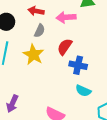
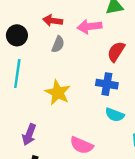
red semicircle: (65, 47) -> (116, 52), moved
yellow star: (33, 55) -> (58, 93), moved

